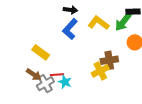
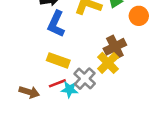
yellow rectangle: (41, 52) -> (58, 60), moved
gray cross: (45, 84) -> (85, 79), moved

